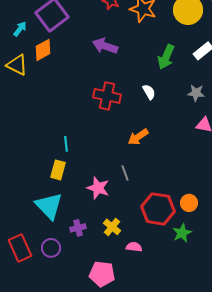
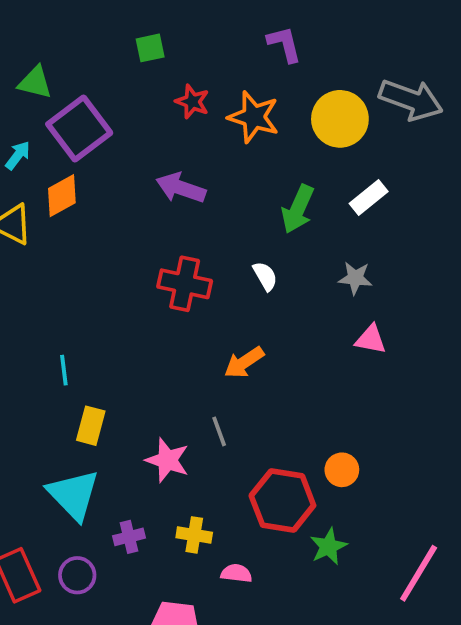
cyan line: (66, 144) -> (64, 370), moved
orange circle: (189, 203) -> (342, 470), moved
yellow cross: (112, 227) -> (194, 535), turned -30

